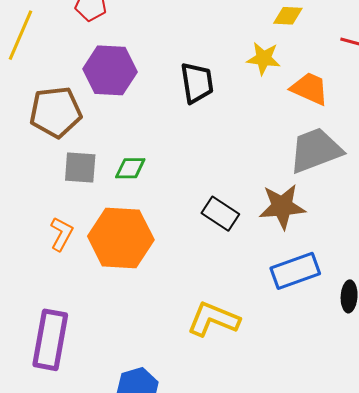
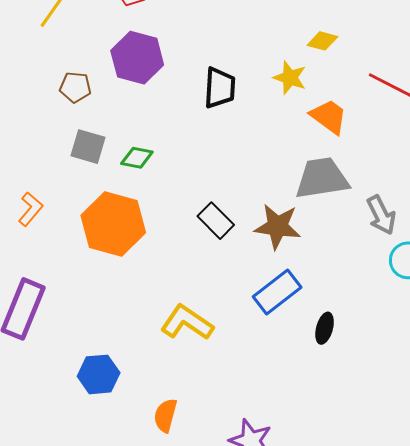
brown pentagon: (56, 112) -> (75, 87), size x0.6
orange L-shape: (61, 234) -> (31, 209), moved
blue rectangle: (295, 271) -> (277, 292), turned -30

